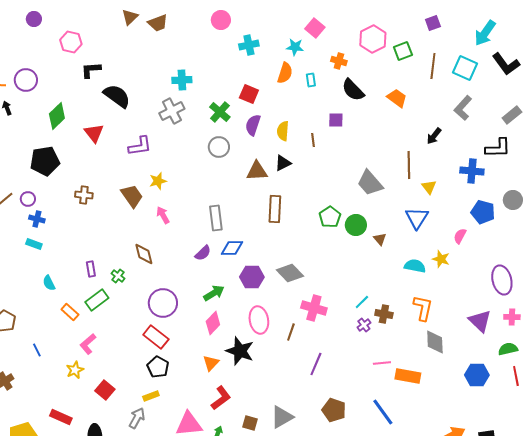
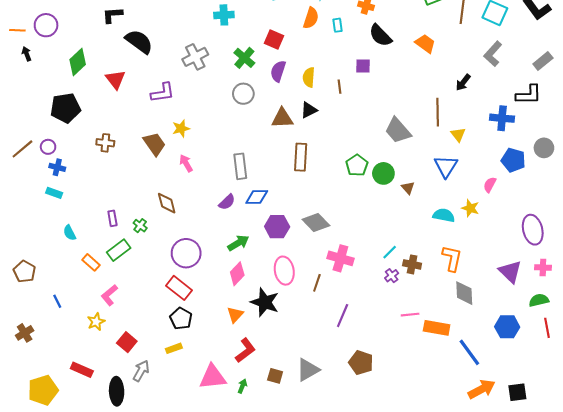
cyan cross: (182, 80) -> (224, 15), moved
blue line: (383, 412) -> (469, 352), moved
gray arrow: (137, 418) -> (141, 371), moved

